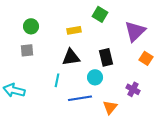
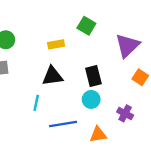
cyan circle: (95, 77) -> (91, 99), moved
orange triangle: (110, 107) -> (98, 135), turned 42

